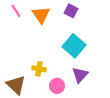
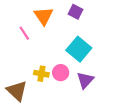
pink line: (16, 11) -> (24, 33), moved
pink circle: (57, 86) -> (61, 73), moved

